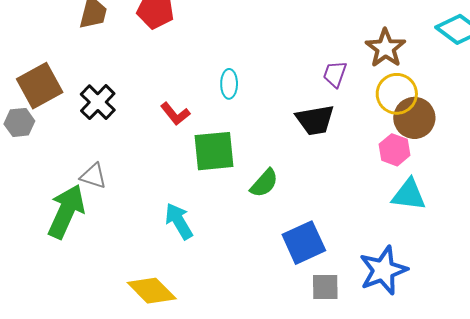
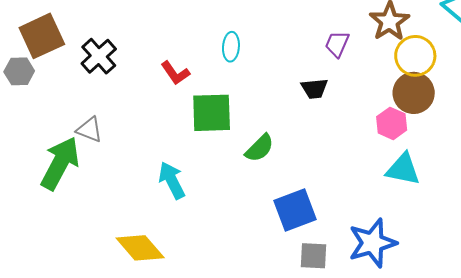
yellow circle: (397, 94) -> (415, 56), moved
black trapezoid: (315, 120) -> (314, 88), size x0.7

